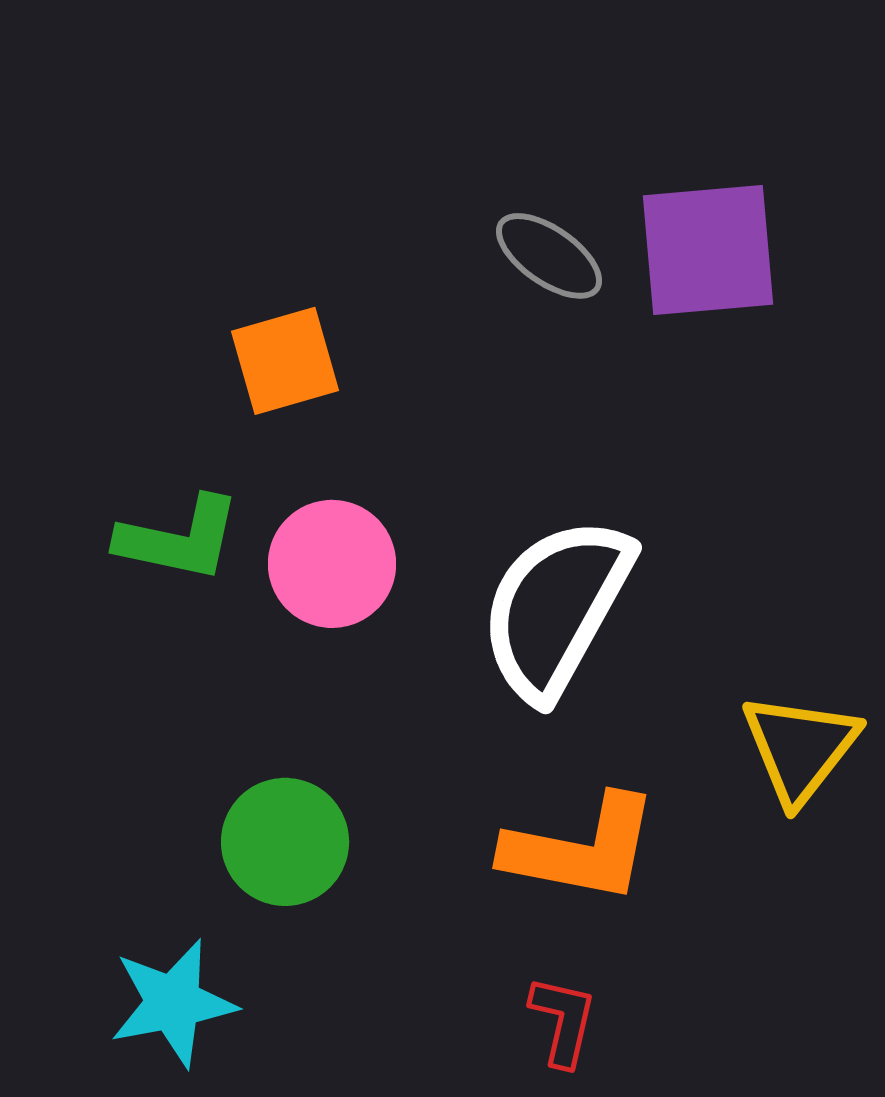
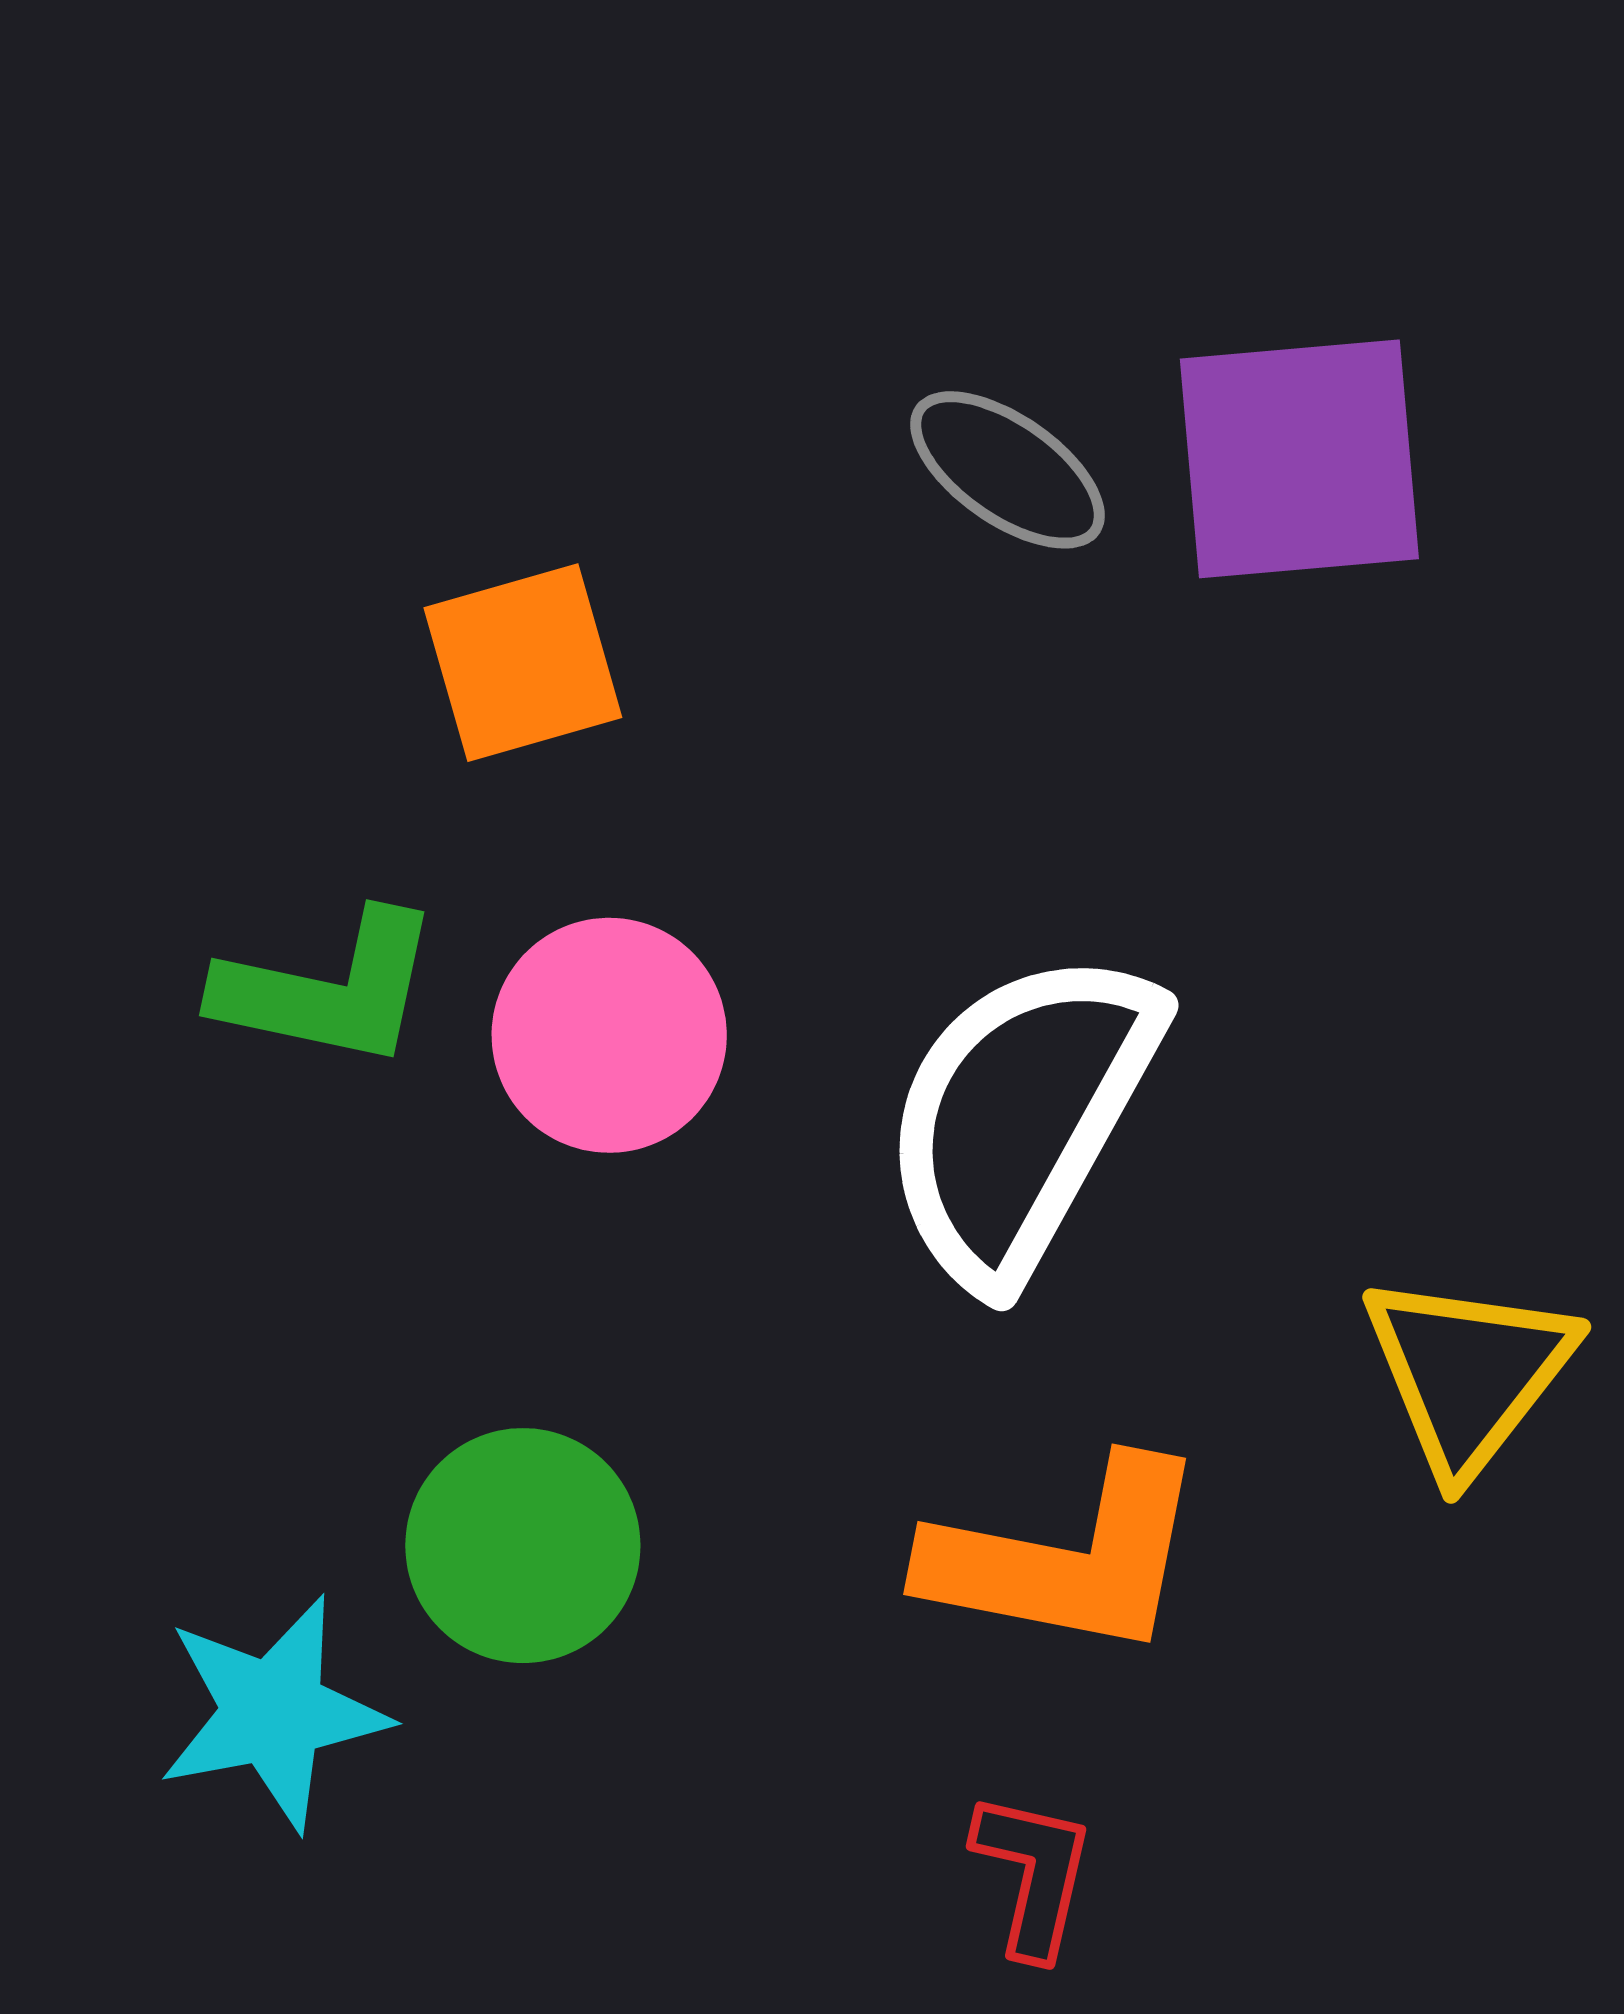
cyan star: (173, 1003) -> (273, 1713), moved

